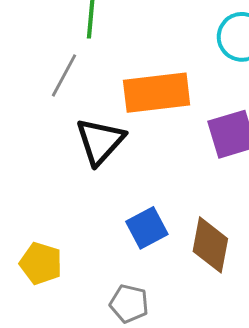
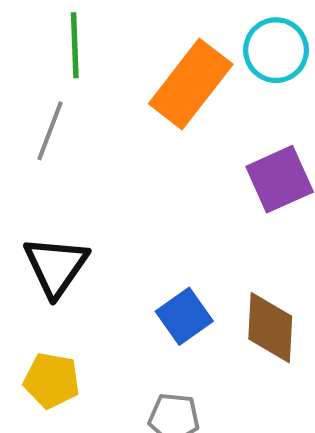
orange rectangle: (157, 93) -> (191, 84), moved, turned -38
black triangle: (100, 141) -> (56, 266), moved

